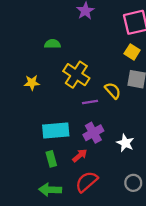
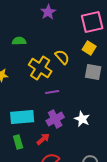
yellow semicircle: (113, 91) -> (62, 57), moved
white star: (125, 143) -> (82, 119), moved

